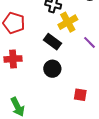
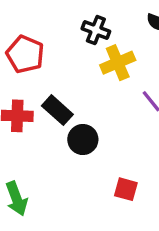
black rectangle: (52, 42) -> (57, 110), moved

